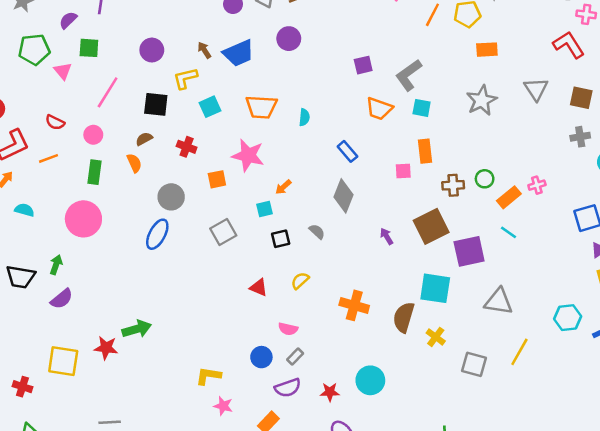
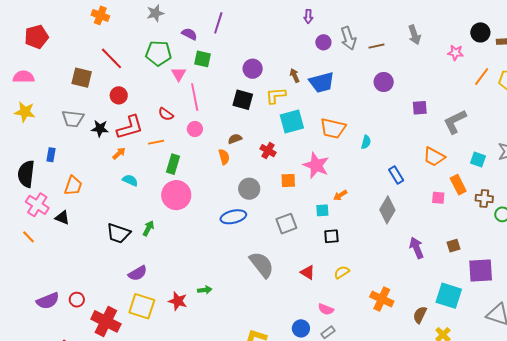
purple semicircle: (68, 20) -> (189, 34), turned 63
purple circle: (289, 39) -> (384, 82), moved
pink line: (108, 92) -> (195, 97), moved, turned -52
black square: (156, 104) -> (243, 100), moved
cyan square: (210, 107) -> (292, 121), size x1.4
cyan square: (422, 108) -> (478, 160), moved
orange trapezoid: (379, 109) -> (434, 157), moved
orange rectangle: (425, 151) -> (458, 185), turned -30
green rectangle: (94, 172) -> (173, 164), moved
brown cross: (453, 185) -> (484, 198), moved
brown square: (431, 226) -> (454, 246), size x0.5
gray semicircle: (317, 232) -> (262, 265), moved, size x2.0
blue ellipse: (157, 234) -> (233, 217), turned 40
purple arrow: (387, 236) -> (417, 248), size x1.5
purple semicircle: (62, 299) -> (138, 273), moved
brown semicircle: (404, 317) -> (420, 315), size x0.7
green arrow: (137, 329) -> (205, 290), size x0.6
red cross: (22, 387) -> (106, 321), size x1.8

